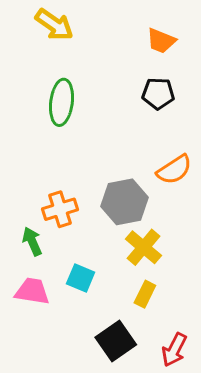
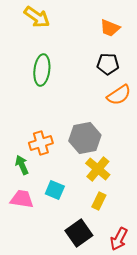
orange semicircle: (174, 170) -> (119, 95), moved

